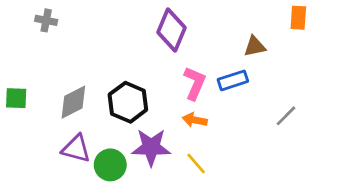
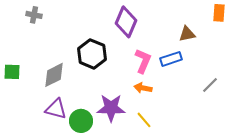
black hexagon: (128, 102) -> (92, 54), moved

